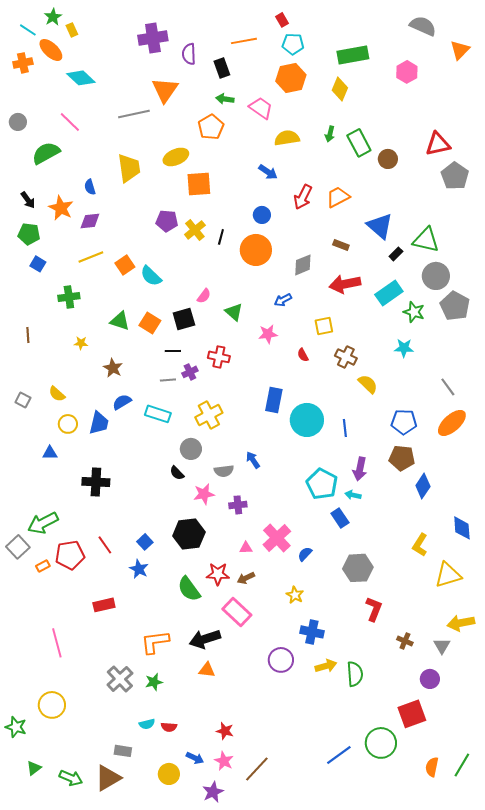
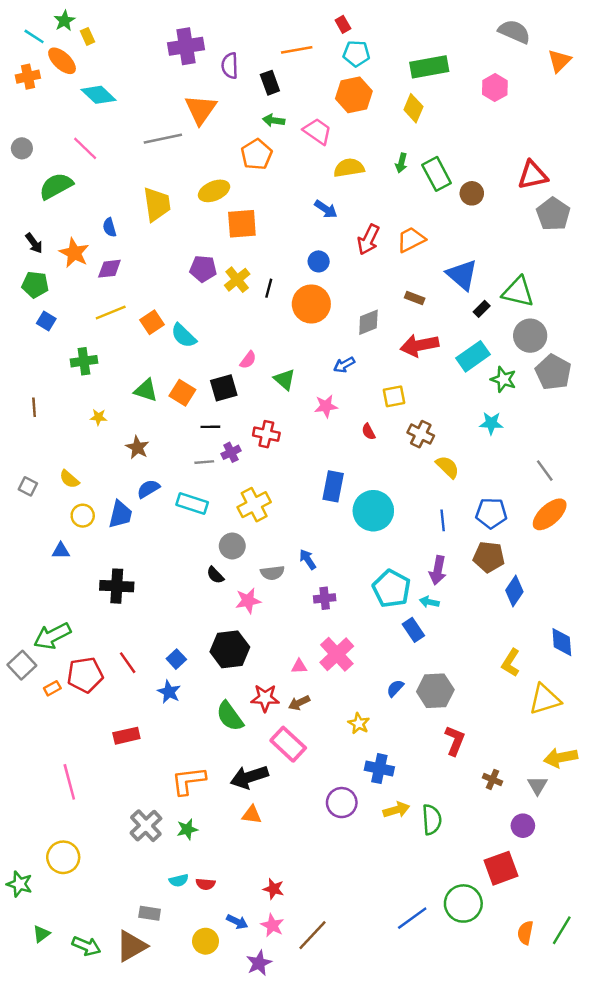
blue line: (345, 428) -> (443, 520), moved
purple cross: (238, 505) -> (325, 598), moved
blue semicircle: (305, 554) -> (395, 688), moved

